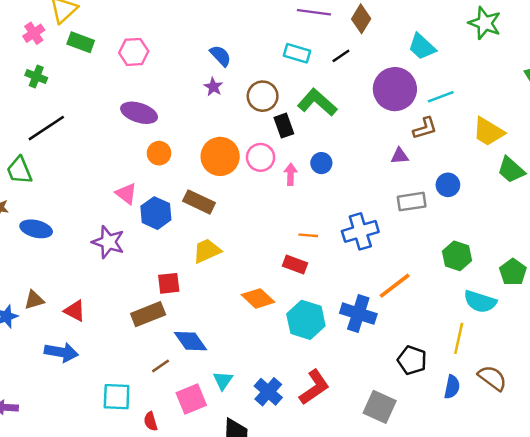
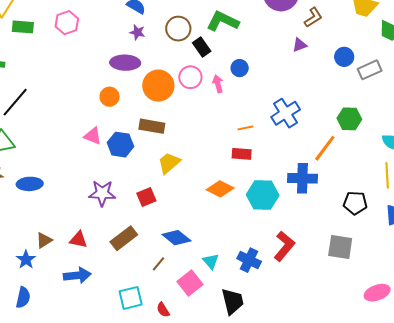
purple ellipse: (139, 113) -> (125, 63), moved
gray rectangle: (412, 202) -> (370, 70), moved
purple star: (108, 242) -> (102, 193), moved
green hexagon: (457, 256) -> (349, 119), moved
brown rectangle: (148, 314) -> (124, 238), moved

